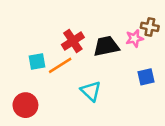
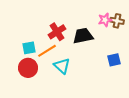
pink star: (134, 38) -> (105, 20), moved
cyan triangle: (91, 91) -> (62, 66), moved
red circle: (25, 105) -> (28, 68), moved

